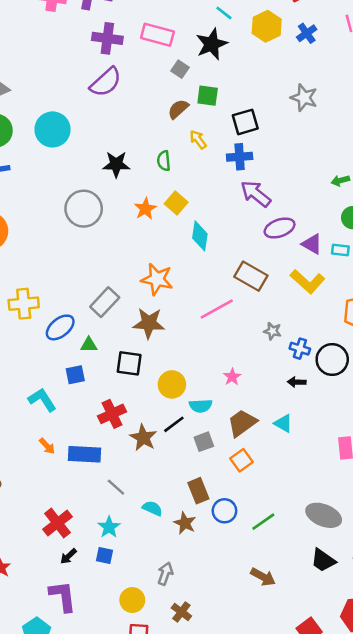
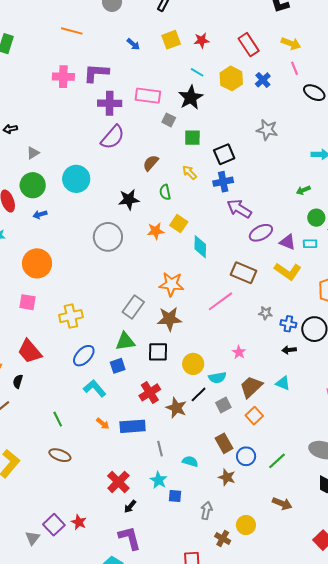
brown semicircle: (178, 109) -> (151, 163), moved
orange star: (145, 209) -> (156, 231), turned 30
blue ellipse: (60, 327) -> (84, 356), moved
green triangle: (89, 345) -> (125, 342), size x1.5
gray line: (116, 487) -> (160, 449), turned 42
brown star: (185, 523) -> (227, 477), moved
blue square: (104, 556) -> (175, 496), moved
yellow circle: (132, 600) -> (246, 525), moved

